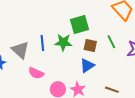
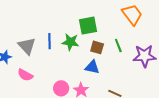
blue triangle: (87, 66) -> (92, 67), turned 42
pink semicircle: (36, 73) -> (25, 75), moved

